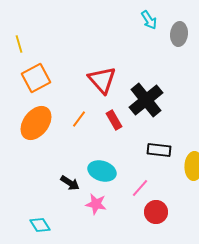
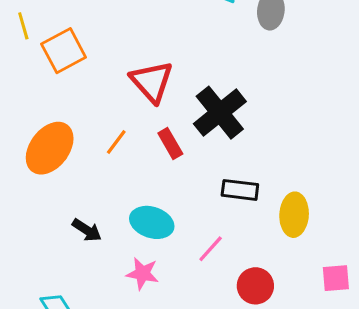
orange square: (36, 78) -> (64, 51), moved
black arrow: (70, 183) -> (87, 230), moved
red circle: (156, 212) -> (255, 286), moved

